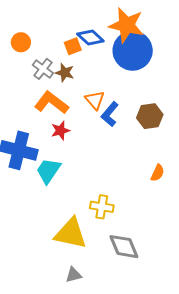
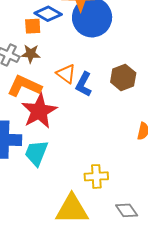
orange square: (73, 46) -> (33, 26), turned 30
red star: (60, 130) -> (39, 111), size x1.8
gray diamond: (124, 247) -> (127, 210), size x0.7

